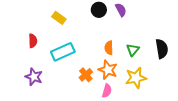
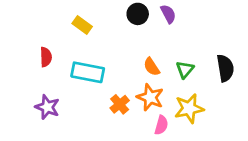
orange semicircle: (109, 48) -> (152, 67), turned -32
cyan rectangle: (63, 52) -> (88, 72), turned 35
pink semicircle: (107, 91) -> (161, 125), moved

